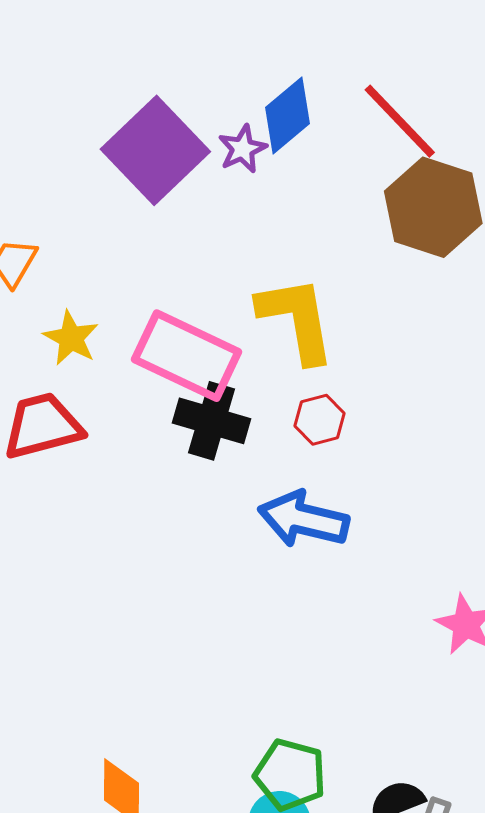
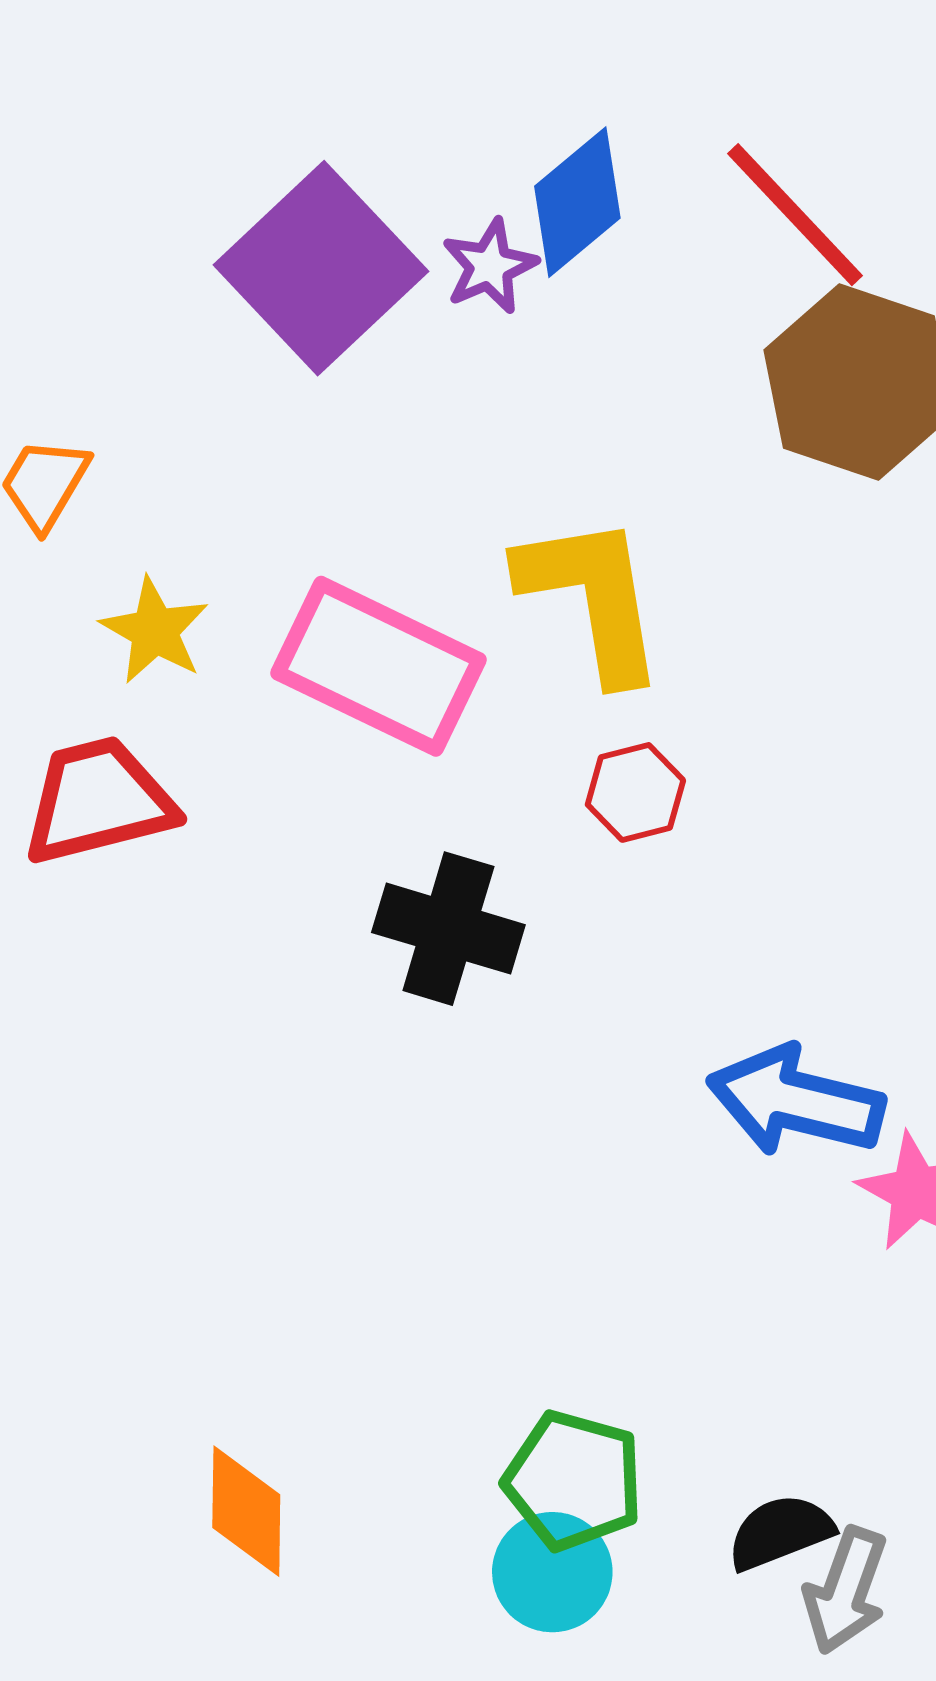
black cross: (212, 421) -> (448, 929), moved
blue arrow: (303, 519) -> (796, 1101), moved

